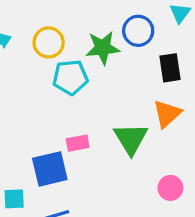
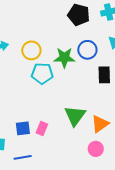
orange triangle: (167, 114) -> (100, 124), moved
pink rectangle: (78, 143) -> (42, 128), moved, turned -64
blue square: (50, 169) -> (23, 128), size x0.7

